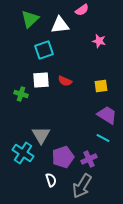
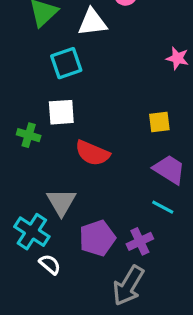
pink star: (99, 41) -> (177, 58), moved
red semicircle: (65, 81) -> (92, 153), moved, size x1.5
white semicircle: (51, 180) -> (50, 264), moved, turned -32

